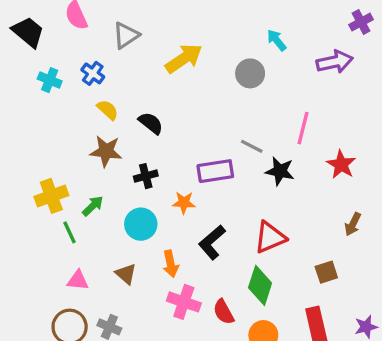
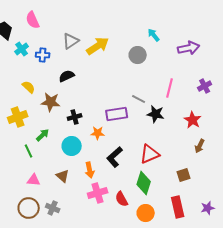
purple cross: (361, 22) -> (205, 86), moved
gray triangle: (126, 35) -> (71, 41), moved
blue cross: (93, 73) -> (43, 55), turned -32
cyan cross: (50, 80) -> (22, 49), moved, turned 32
yellow semicircle: (108, 110) -> (29, 87), moved
black semicircle: (151, 123) -> (67, 76), moved, turned -63
red star: (341, 164) -> (193, 120), moved
yellow cross: (51, 196) -> (18, 117), moved
pink cross: (184, 302) -> (98, 193), turned -36

